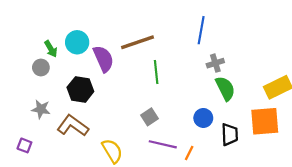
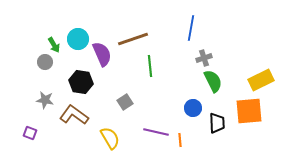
gray square: (150, 117) -> (125, 102), moved
orange line: (189, 153) -> (180, 140), turned -32

